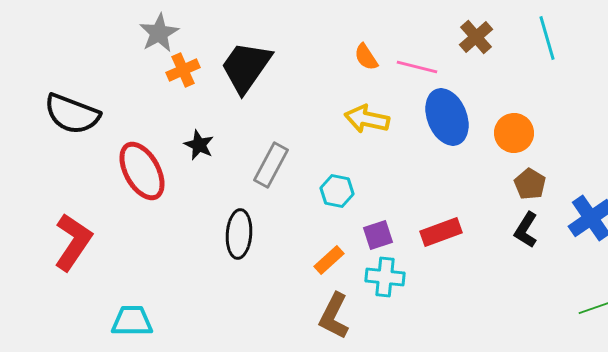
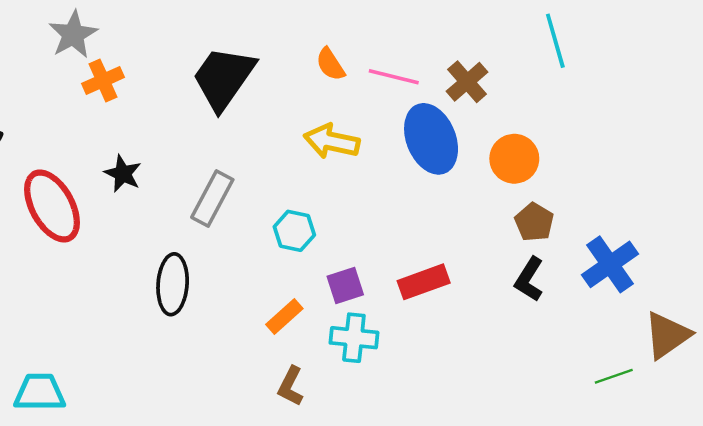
brown cross: (476, 37) -> (467, 82), moved
black trapezoid: (246, 67) -> (224, 78), moved
brown L-shape: (334, 316) -> (291, 386), size x0.7

